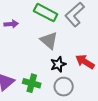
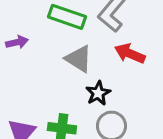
red arrow: (85, 62) -> (130, 53), moved

